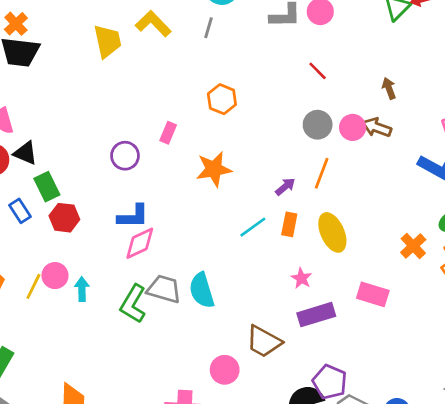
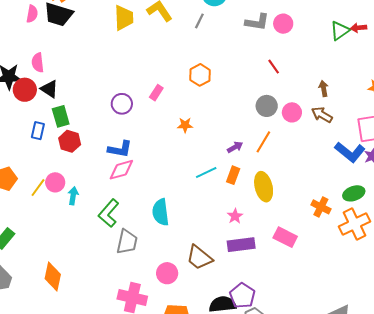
brown arrow: (377, 127) -> (322, 115), moved
orange star: (214, 169) -> (185, 125), size x0.6
blue rectangle: (20, 211) -> (38, 131), turned 36
orange cross: (413, 246) -> (321, 207), turned -30
gray trapezoid: (164, 289) -> (127, 242), moved, turned 76

